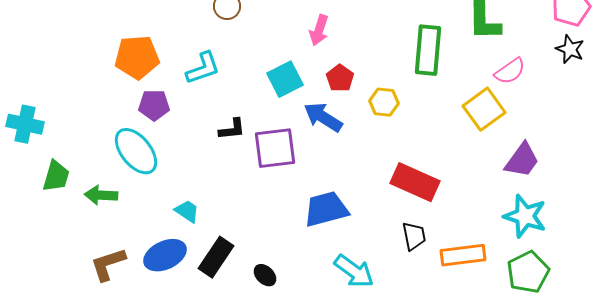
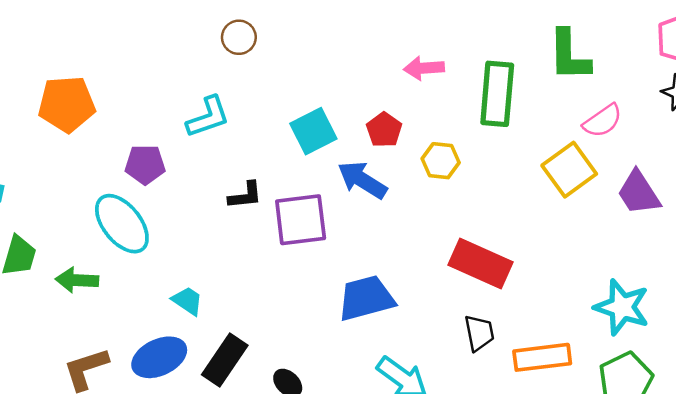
pink arrow: (319, 30) -> (424, 68), moved, turned 68
orange pentagon: (137, 57) -> (67, 104), moved
purple trapezoid: (522, 160) -> (639, 193), moved, turned 111

